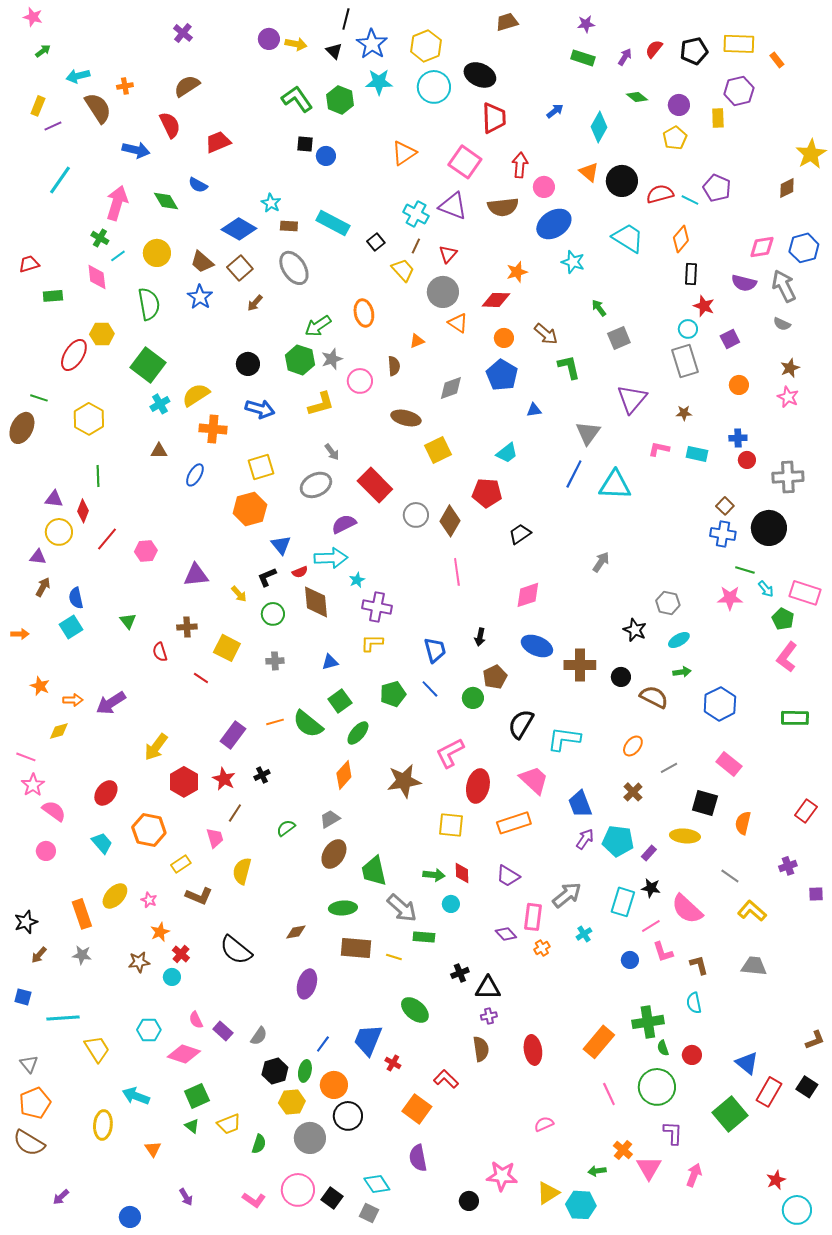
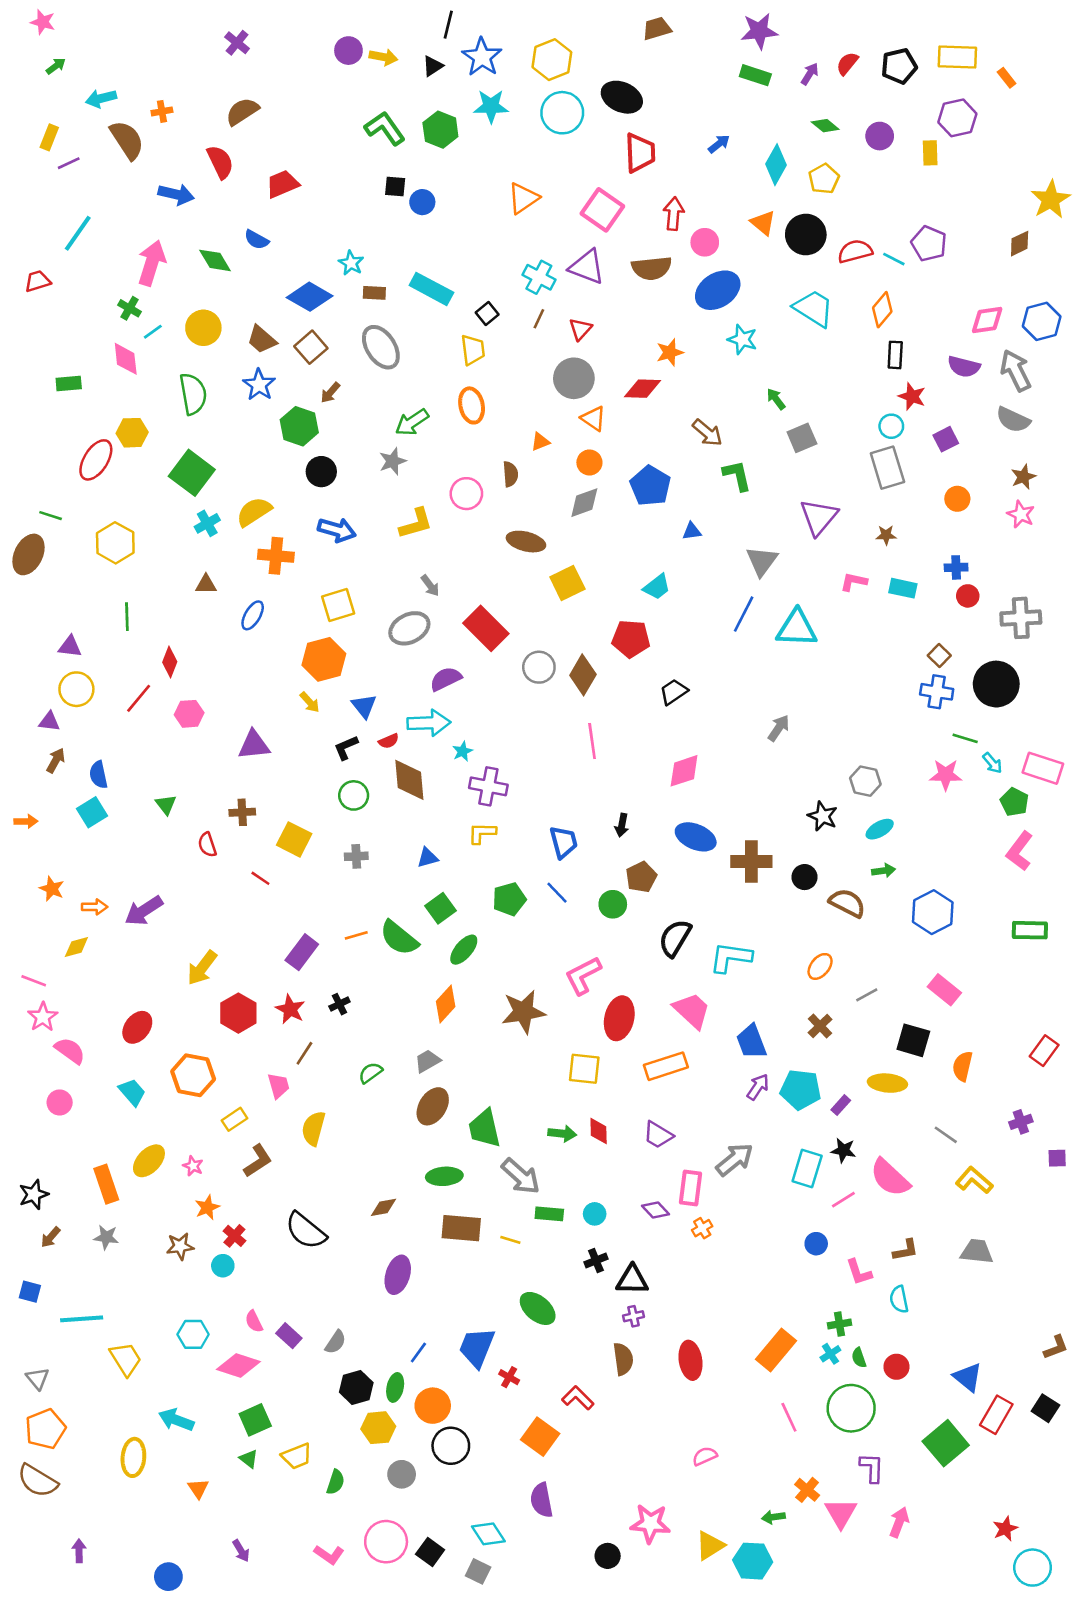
purple star: (586, 24) -> (759, 31), size x1.6
black triangle: (334, 51) -> (433, 66), turned 42
yellow pentagon: (675, 138) -> (824, 179), moved
red trapezoid: (29, 264) -> (38, 281), moved
yellow trapezoid: (403, 270) -> (473, 350), moved, turned 35
gray semicircle: (782, 324) -> (1013, 420), size x1.5
orange circle: (504, 338) -> (589, 462), moved
gray star: (332, 359) -> (393, 461), moved
green hexagon: (300, 360) -> (299, 426), moved
red diamond: (83, 511) -> (170, 662), moved
yellow arrow: (239, 594) -> (310, 702), moved
brown L-shape: (199, 896) -> (258, 1161), turned -56
cyan circle: (451, 904) -> (595, 1214), moved
cyan cross: (584, 934) -> (830, 1354), moved
pink L-shape: (663, 952) -> (859, 1272), moved
brown L-shape: (699, 965) -> (906, 1250), turned 95
green cross: (648, 1022) -> (839, 1324), size x0.6
gray circle: (310, 1138) -> (402, 1474), size x0.7
purple arrow: (61, 1197) -> (79, 1551), turned 132

